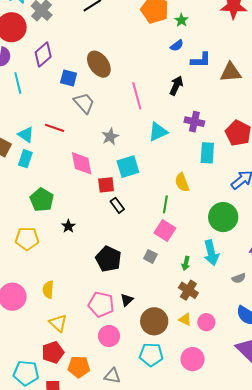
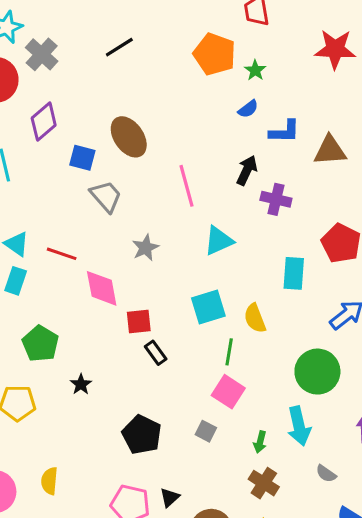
purple cross: (194, 122) -> (276, 199), moved
red line: (55, 128) -> (62, 254), moved
cyan square: (128, 167) -> (208, 307), moved
gray semicircle: (239, 278) -> (326, 474), moved, turned 56

